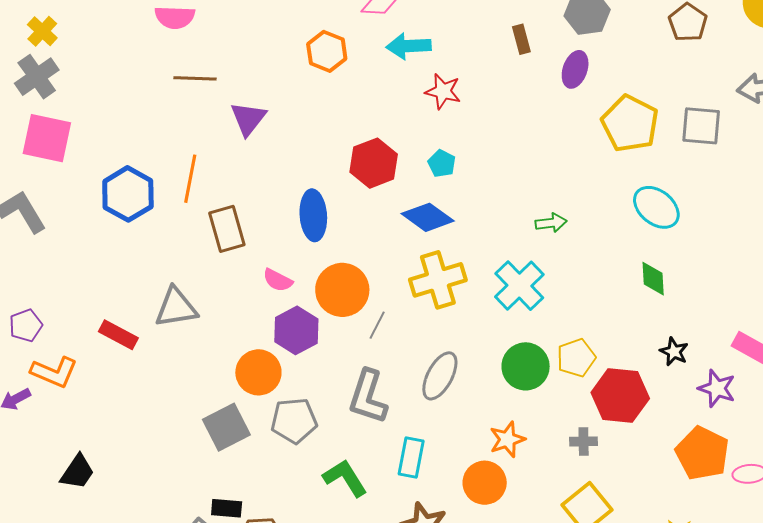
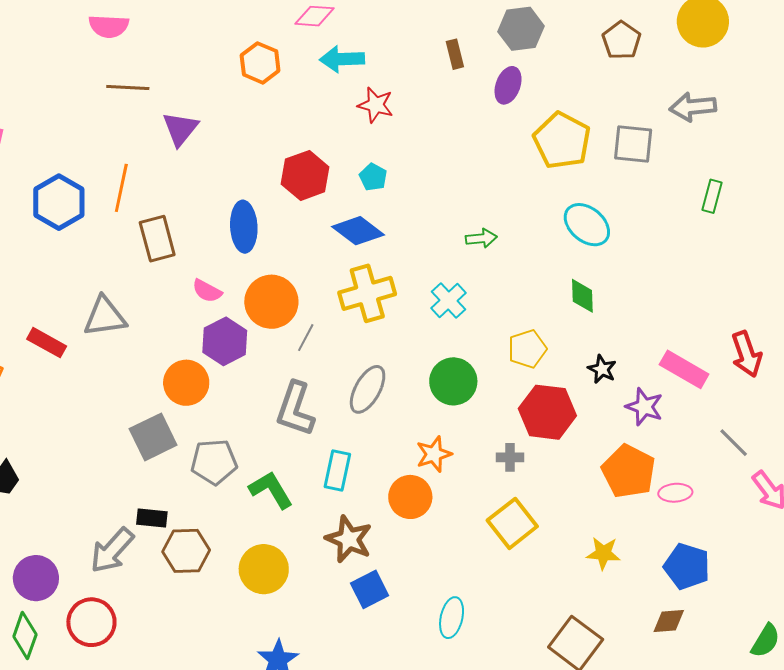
cyan cross: (519, 286) -> (448, 301), size x0.7
yellow pentagon: (576, 358) -> (527, 349), moved
gray pentagon: (294, 421) -> (214, 462), moved

